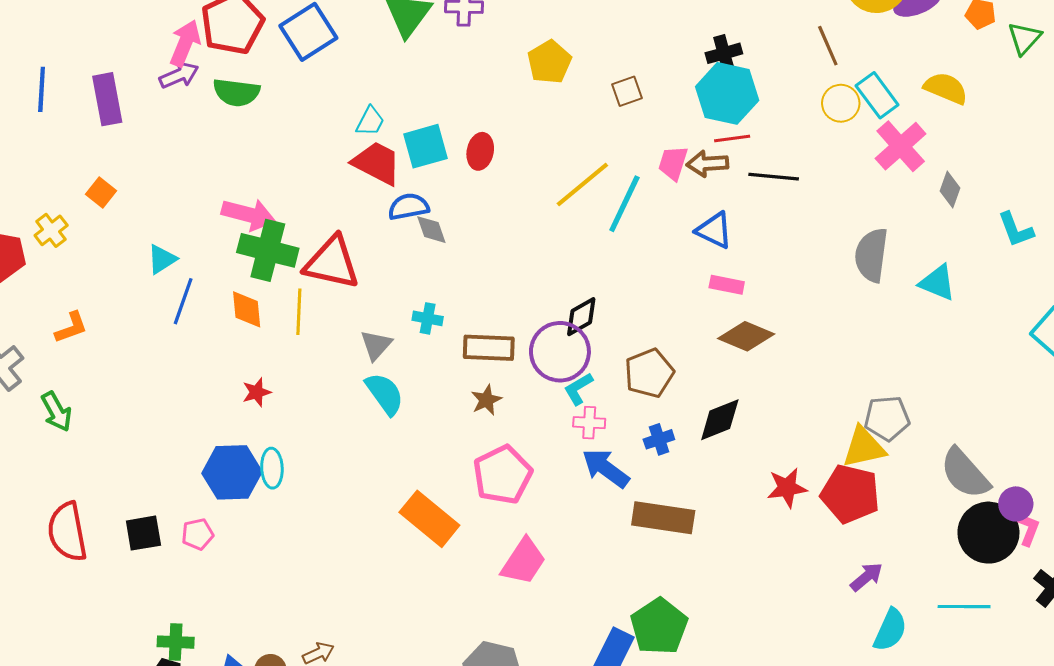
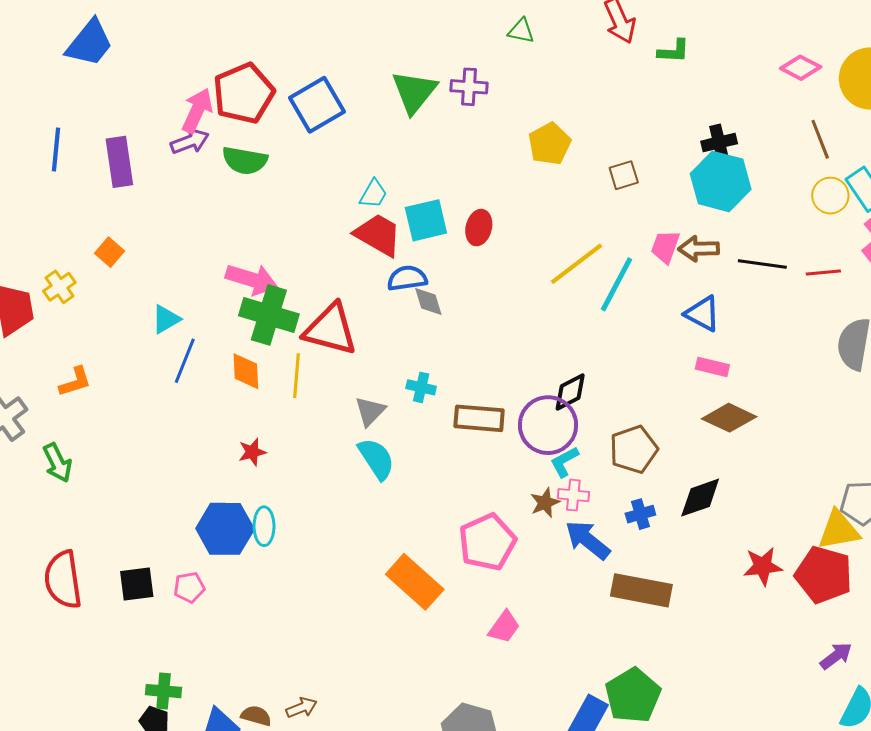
red line: (732, 139) -> (823, 272), moved
brown star: (486, 400) -> (545, 503), moved
pink trapezoid: (523, 561) -> (504, 627), size x0.7

